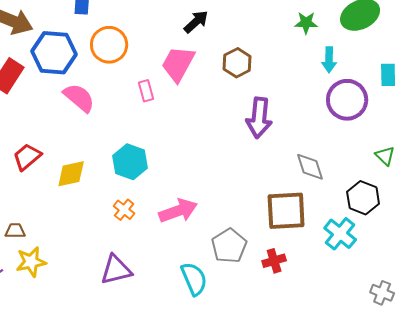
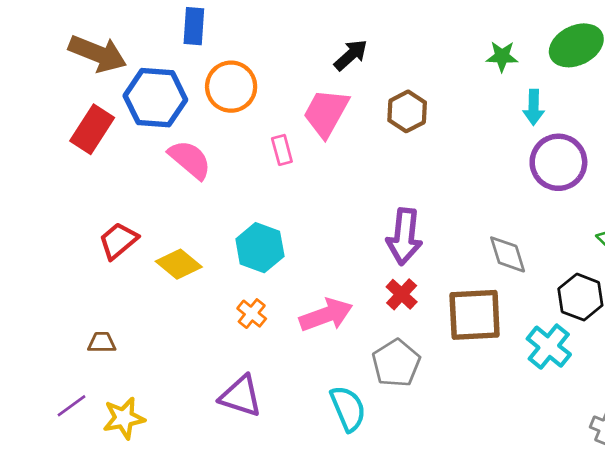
purple arrow: (259, 118) -> (404, 237), moved
yellow diamond: (71, 174) -> (179, 264), turned 52
red cross: (274, 261) -> (402, 294), moved, turned -30
yellow star: (31, 262) -> (124, 418), moved
purple triangle: (116, 270) -> (241, 396), turned 32

